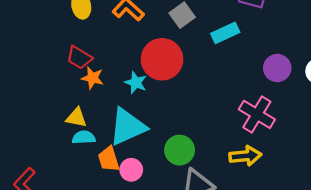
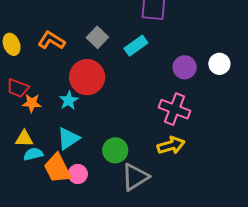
cyan star: (136, 83) -> (69, 100), turned 30
cyan triangle: (128, 127) -> (68, 139), size x0.7
orange trapezoid: (109, 159) -> (57, 168), size x1.4

